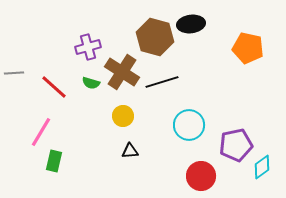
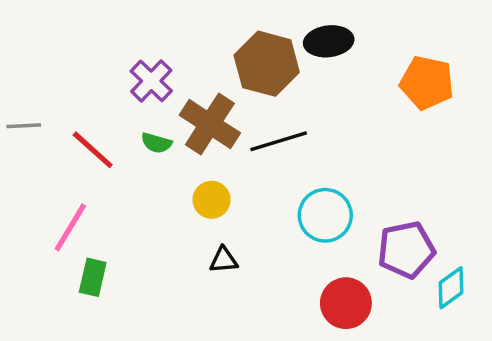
purple cross: (88, 47) -> (151, 81), turned -30

